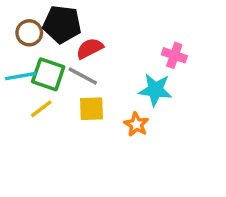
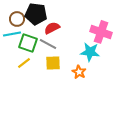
pink cross: (174, 55) -> (101, 32), size x1.5
cyan line: (21, 76) -> (12, 34), moved

